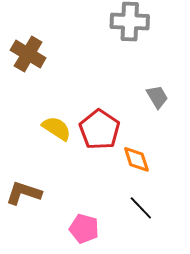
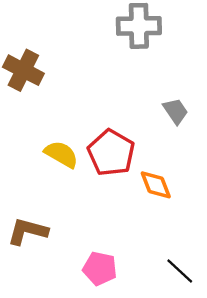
black line: (141, 208) -> (180, 271), moved

